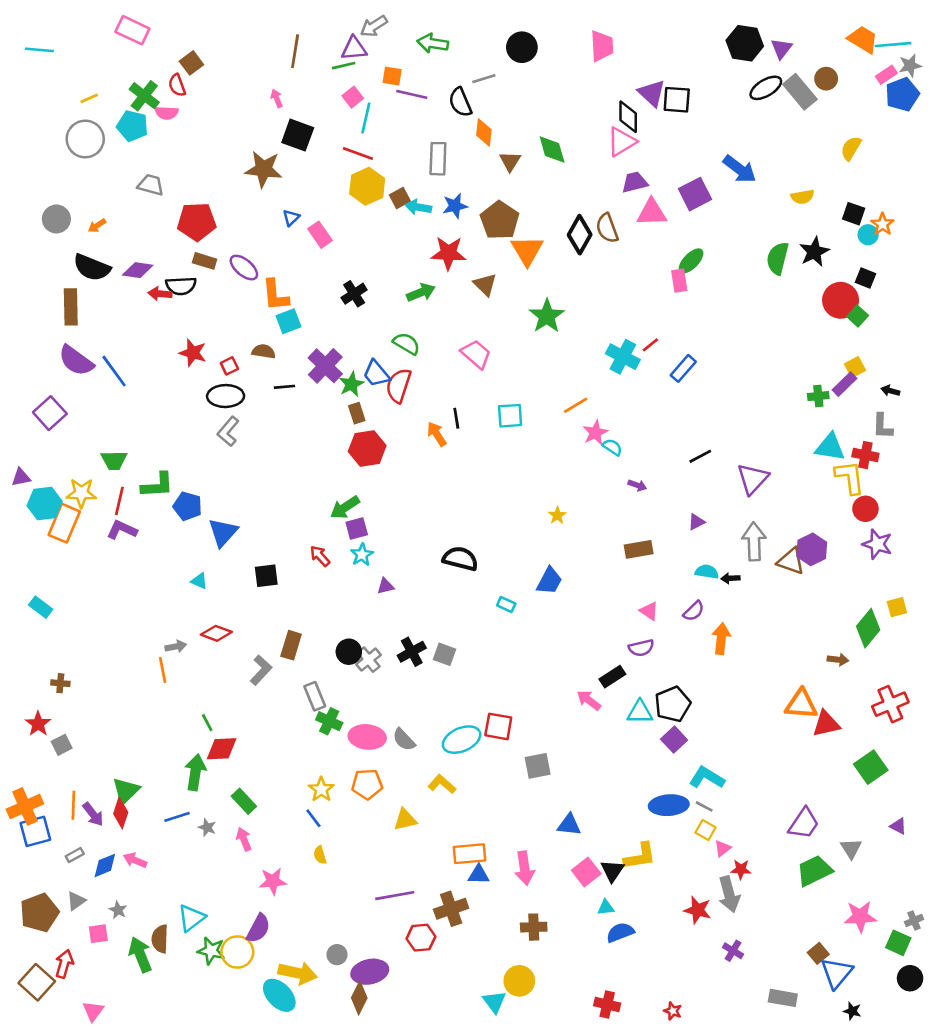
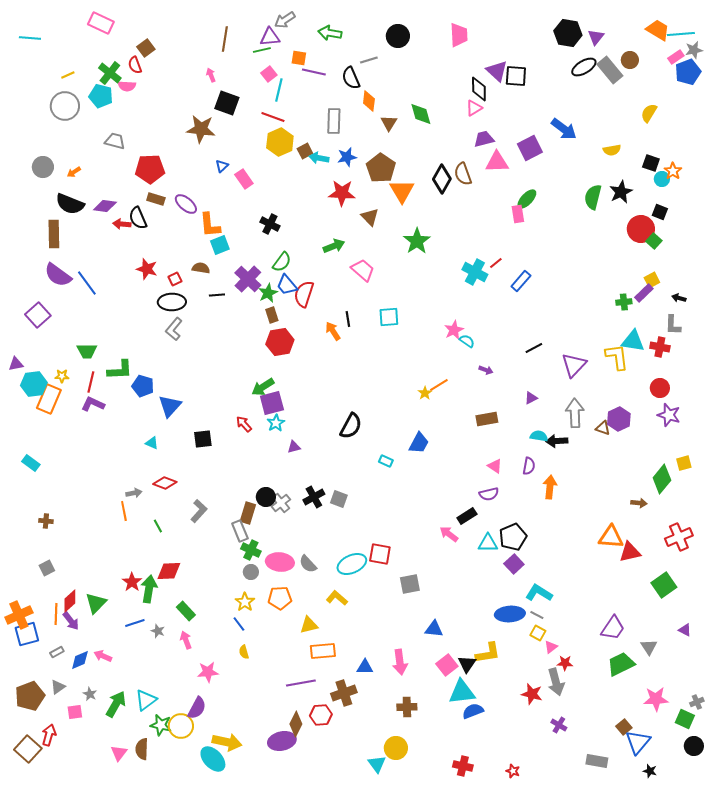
pink triangle: (622, 142) -> (474, 108), size x0.7
black semicircle: (181, 286) -> (138, 218), turned 70
green arrow: (421, 292) -> (334, 246), moved
black cross: (354, 294) -> (270, 224), turned -30
green semicircle: (407, 344) -> (282, 262), moved, turned 95
orange line: (576, 405) -> (439, 385), moved
yellow L-shape: (850, 477) -> (617, 357), moved
yellow star: (81, 493) -> (62, 376), size x0.6
purple square: (357, 528) -> (272, 403), size x1.4
black semicircle: (460, 559) -> (351, 426), turned 104
brown triangle: (791, 561) -> (603, 428), size x0.7
black arrow: (730, 578) -> (557, 441), size x1.5
purple semicircle: (694, 611) -> (529, 466), turned -36
brown rectangle: (291, 645) -> (248, 513), moved
green line: (207, 723) -> (158, 526), moved
red star: (38, 724) -> (132, 582), moved
red diamond: (121, 813) -> (70, 601), moved, turned 30
orange rectangle: (469, 854) -> (323, 651), moved
cyan triangle: (606, 907) -> (462, 692), size x2.0
brown semicircle: (160, 939) -> (142, 749), moved
green arrow: (140, 955) -> (116, 704), moved, turned 52
gray circle: (337, 955) -> (251, 572), moved
brown diamond: (359, 998) -> (296, 724), moved
pink triangle: (93, 1011) -> (119, 753), moved

